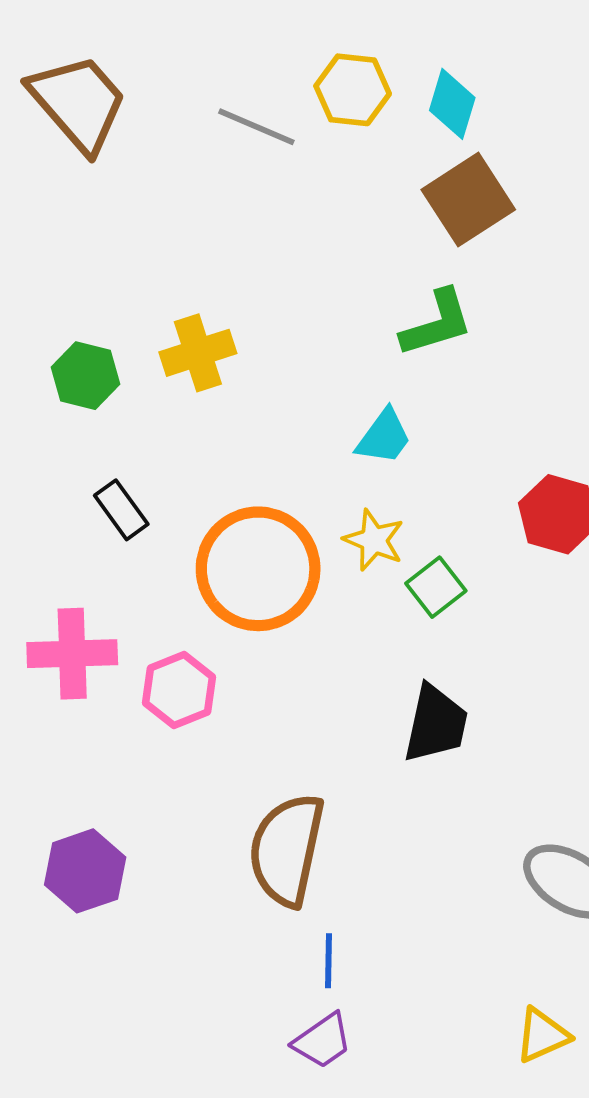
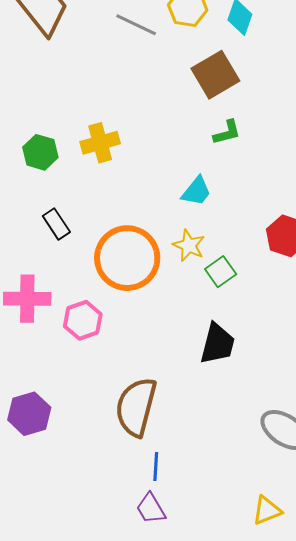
brown square: (468, 200) -> (215, 75), moved
green L-shape: (437, 323) -> (227, 132), size x0.7
purple trapezoid: (323, 1041) -> (151, 509), turned 92

